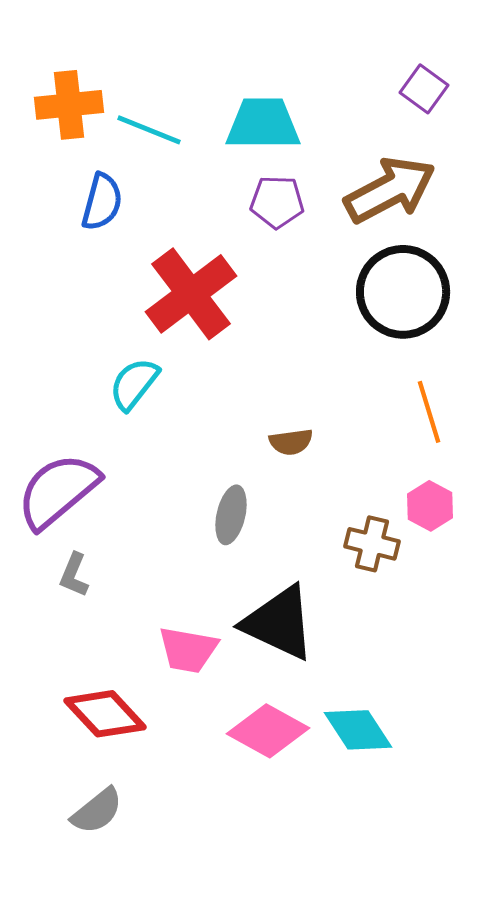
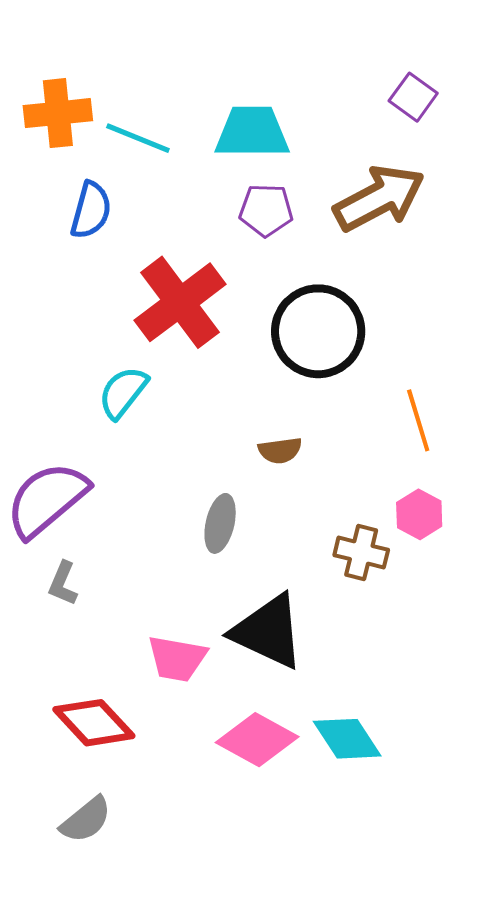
black circle: (403, 292) -> (318, 331), moved

